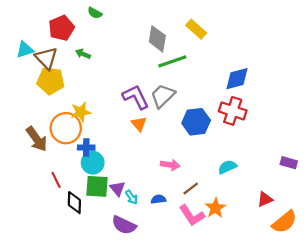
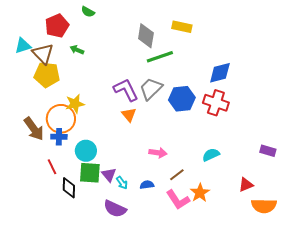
yellow rectangle: (196, 29) -> (182, 27), turned -30
blue hexagon: (196, 122) -> (182, 99), moved
blue cross: (86, 148) -> (59, 137), moved
orange semicircle: (284, 222) -> (264, 206), turned 40

